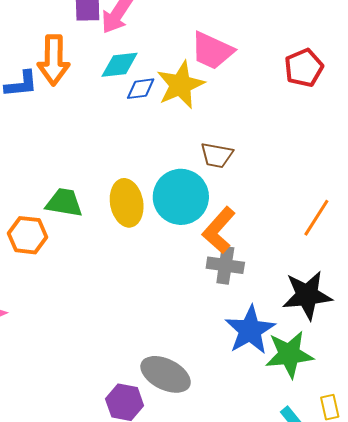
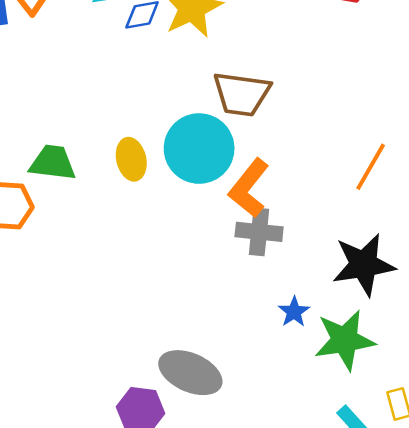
brown trapezoid: (217, 155) -> (242, 94), size x1.4
yellow ellipse: (127, 203) -> (131, 159), size x0.7
blue star: (250, 330) -> (294, 312), size x0.5

